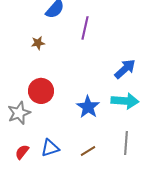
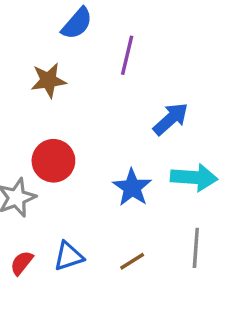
brown star: (38, 43) -> (48, 80), size x1.5
blue arrow: (125, 69) -> (171, 119), moved

